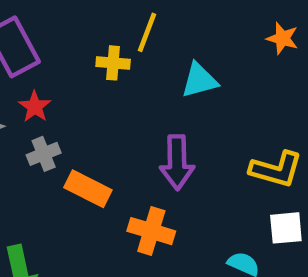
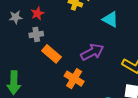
cyan triangle: (199, 80) -> (110, 19), turned 30
purple arrow: (177, 162) -> (92, 52), turned -130

